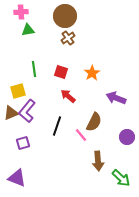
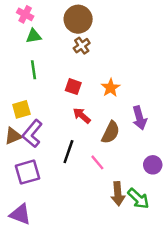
pink cross: (21, 12) -> (25, 14), turned 32
green line: (34, 69) -> (34, 70), moved
purple arrow: (116, 98) -> (139, 118), turned -126
brown semicircle: (94, 122) -> (111, 132), moved
purple square: (23, 143) -> (28, 172), size x1.5
green arrow: (121, 178) -> (138, 199), moved

